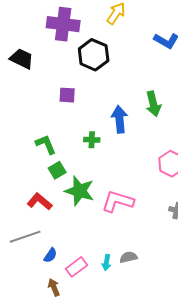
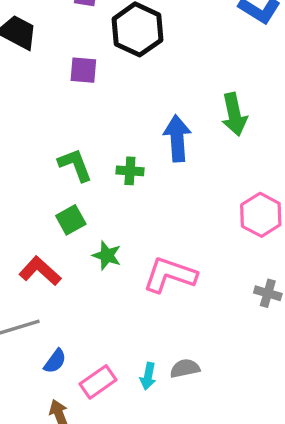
purple square: (67, 95) -> (83, 70), moved
green L-shape: (46, 144) -> (75, 165), moved
green star: (79, 191) -> (107, 255), size x0.6

